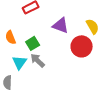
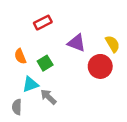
gray arrow: (38, 60) -> (48, 97), moved
cyan triangle: (20, 62) -> (30, 84), turned 35

